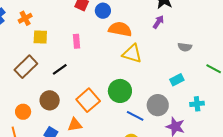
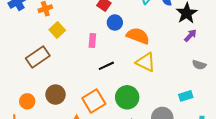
blue circle: (103, 11) -> (115, 23), moved
purple arrow: (158, 22) -> (190, 35), moved
yellow square: (40, 37) -> (57, 30), turned 35
black line: (60, 69) -> (106, 66), moved

